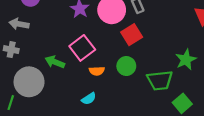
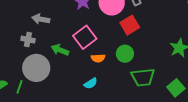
gray arrow: (19, 24) -> (41, 19), moved
gray cross: (11, 50) -> (28, 40), moved
green trapezoid: (160, 80) -> (143, 77), moved

